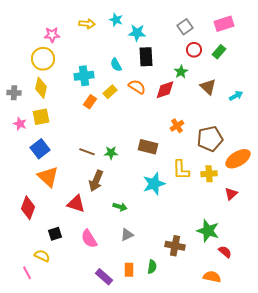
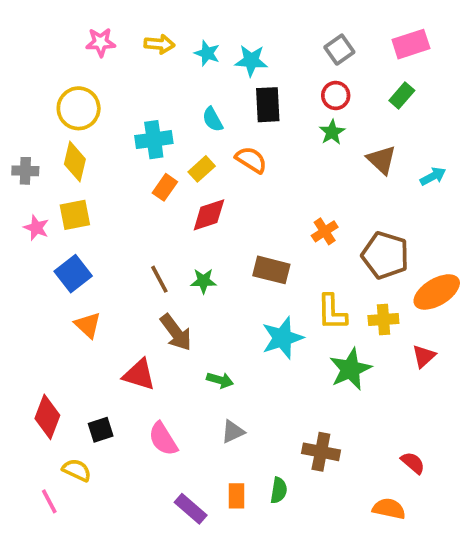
cyan star: (116, 20) -> (207, 53), moved
pink star: (52, 35) -> (101, 42), moved
red circle: (194, 50) -> (336, 95), moved
red diamond: (165, 90) -> (209, 215), moved
brown pentagon: (210, 139) -> (385, 255), turned 30
brown line: (87, 152) -> (159, 279), turned 42
orange triangle: (48, 177) -> (88, 325), size x0.7
brown arrow: (96, 181) -> (176, 332), turned -60
red diamond: (28, 208) -> (47, 417), moved
green star: (208, 231) -> (350, 369), moved, turned 30

